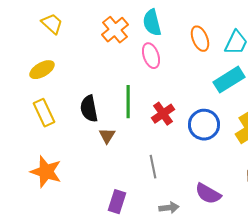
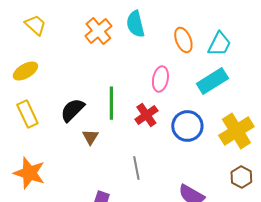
pink ellipse: (151, 56) -> (160, 79), moved, turned 30
black semicircle: (89, 109) -> (72, 110), turned 56

